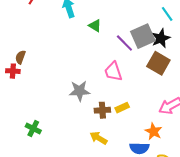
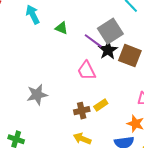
black star: (161, 38) -> (108, 50), moved
gray star: (79, 91) -> (37, 95), moved

